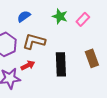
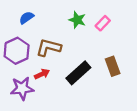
blue semicircle: (24, 16) -> (26, 18), moved
black rectangle: (61, 64) -> (78, 73), turned 50

